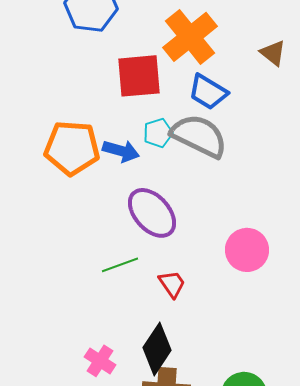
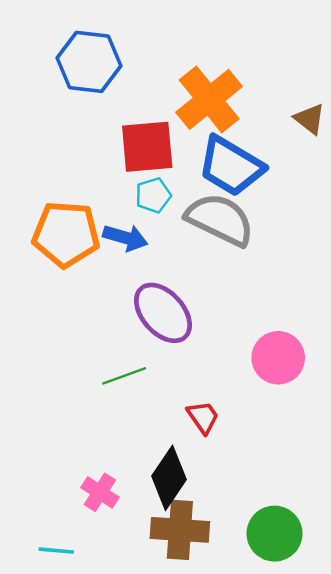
blue trapezoid: (208, 92) -> (231, 166), size x1.4
cyan pentagon: (158, 133) -> (153, 195), moved
red trapezoid: (172, 284) -> (203, 417), moved

